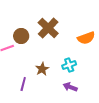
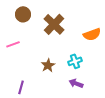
brown circle: (21, 36) -> (23, 14), moved
purple line: (23, 84) -> (21, 87), moved

